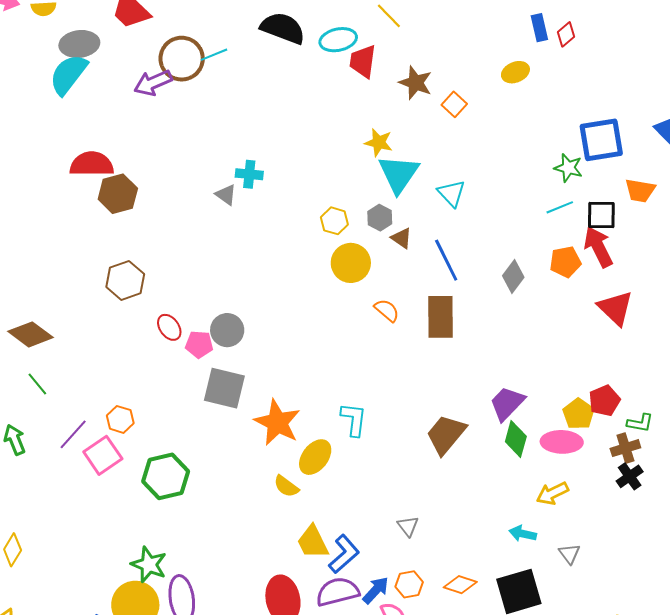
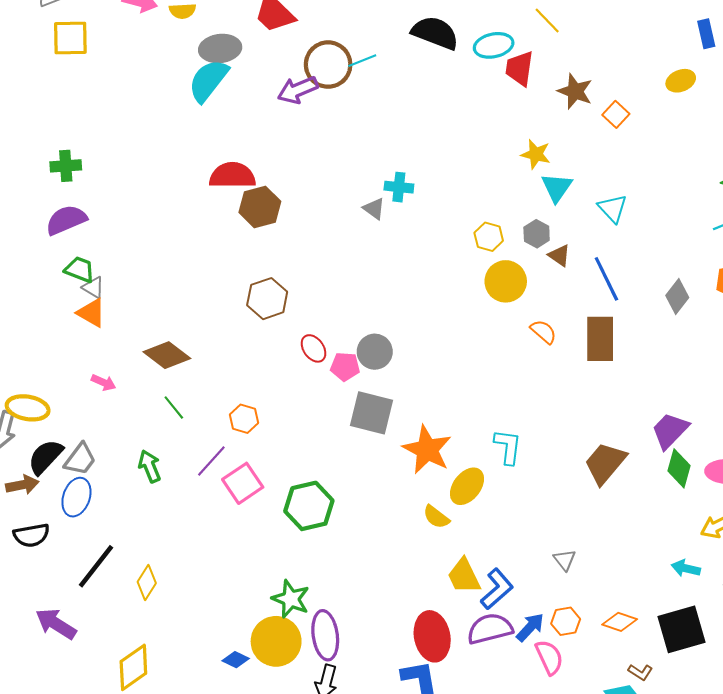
cyan triangle: (399, 174) -> (557, 187), size x0.7
orange hexagon: (120, 419) -> (244, 419), moved

